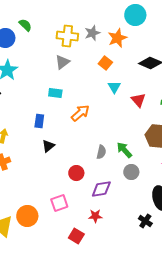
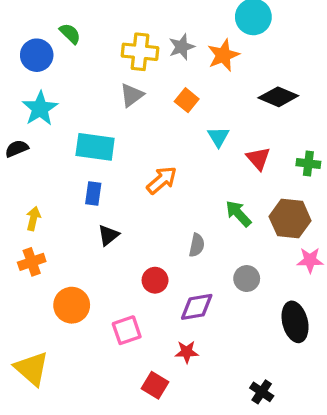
orange square: (105, 63) -> (187, 100), moved
cyan rectangle: (55, 93) -> (95, 147), moved, size x1.6
green arrow: (124, 150) -> (238, 214), moved
orange circle: (27, 216) -> (72, 305), moved
black cross: (145, 221) -> (262, 392), moved

